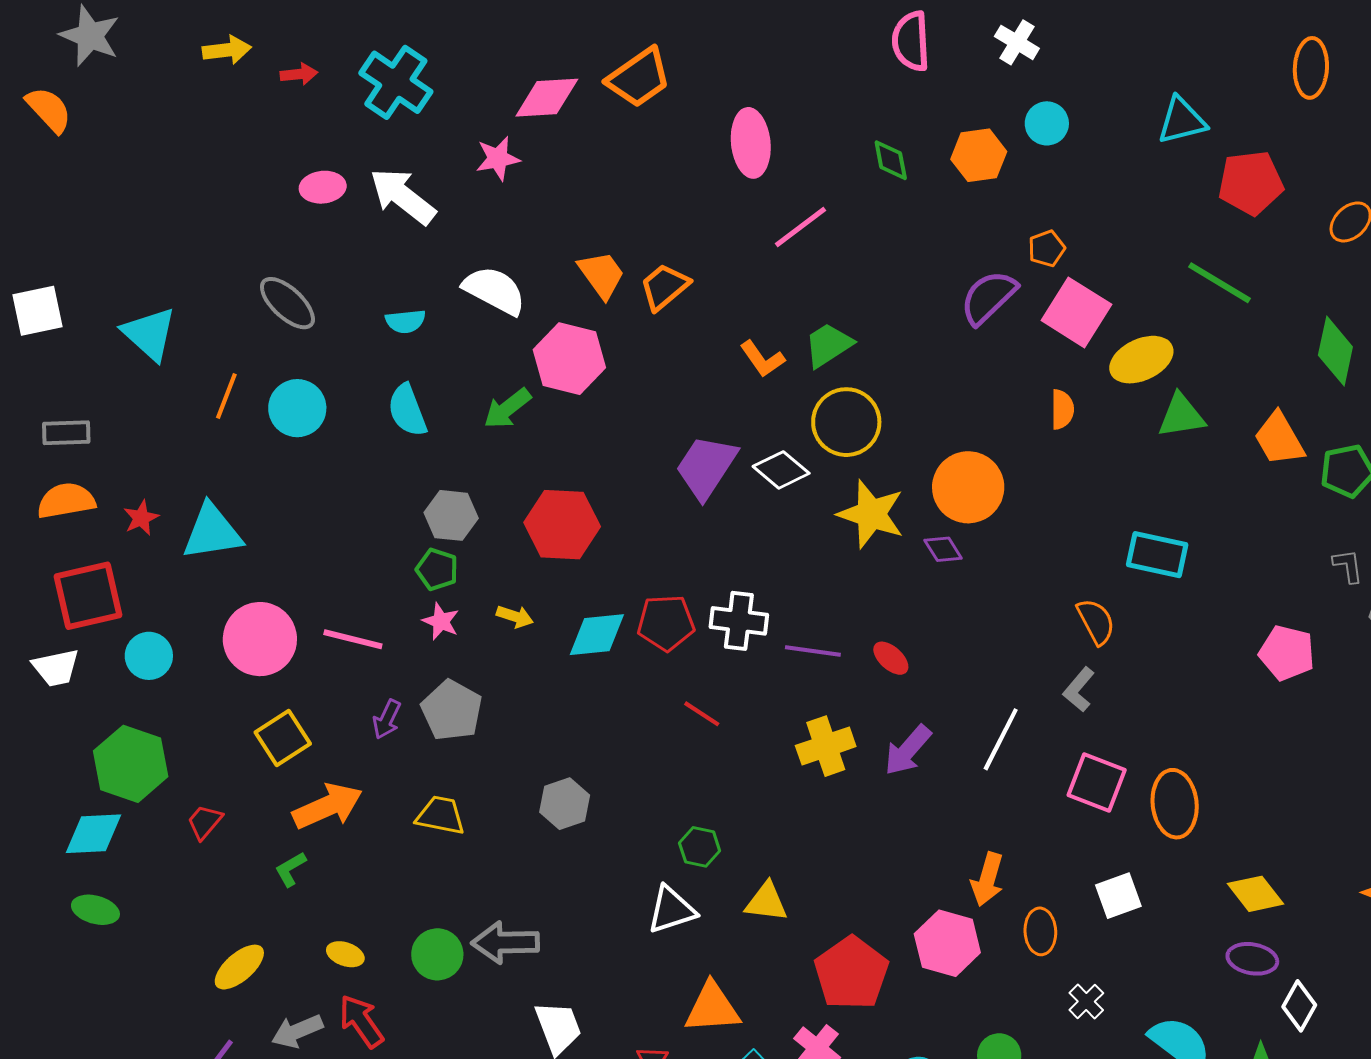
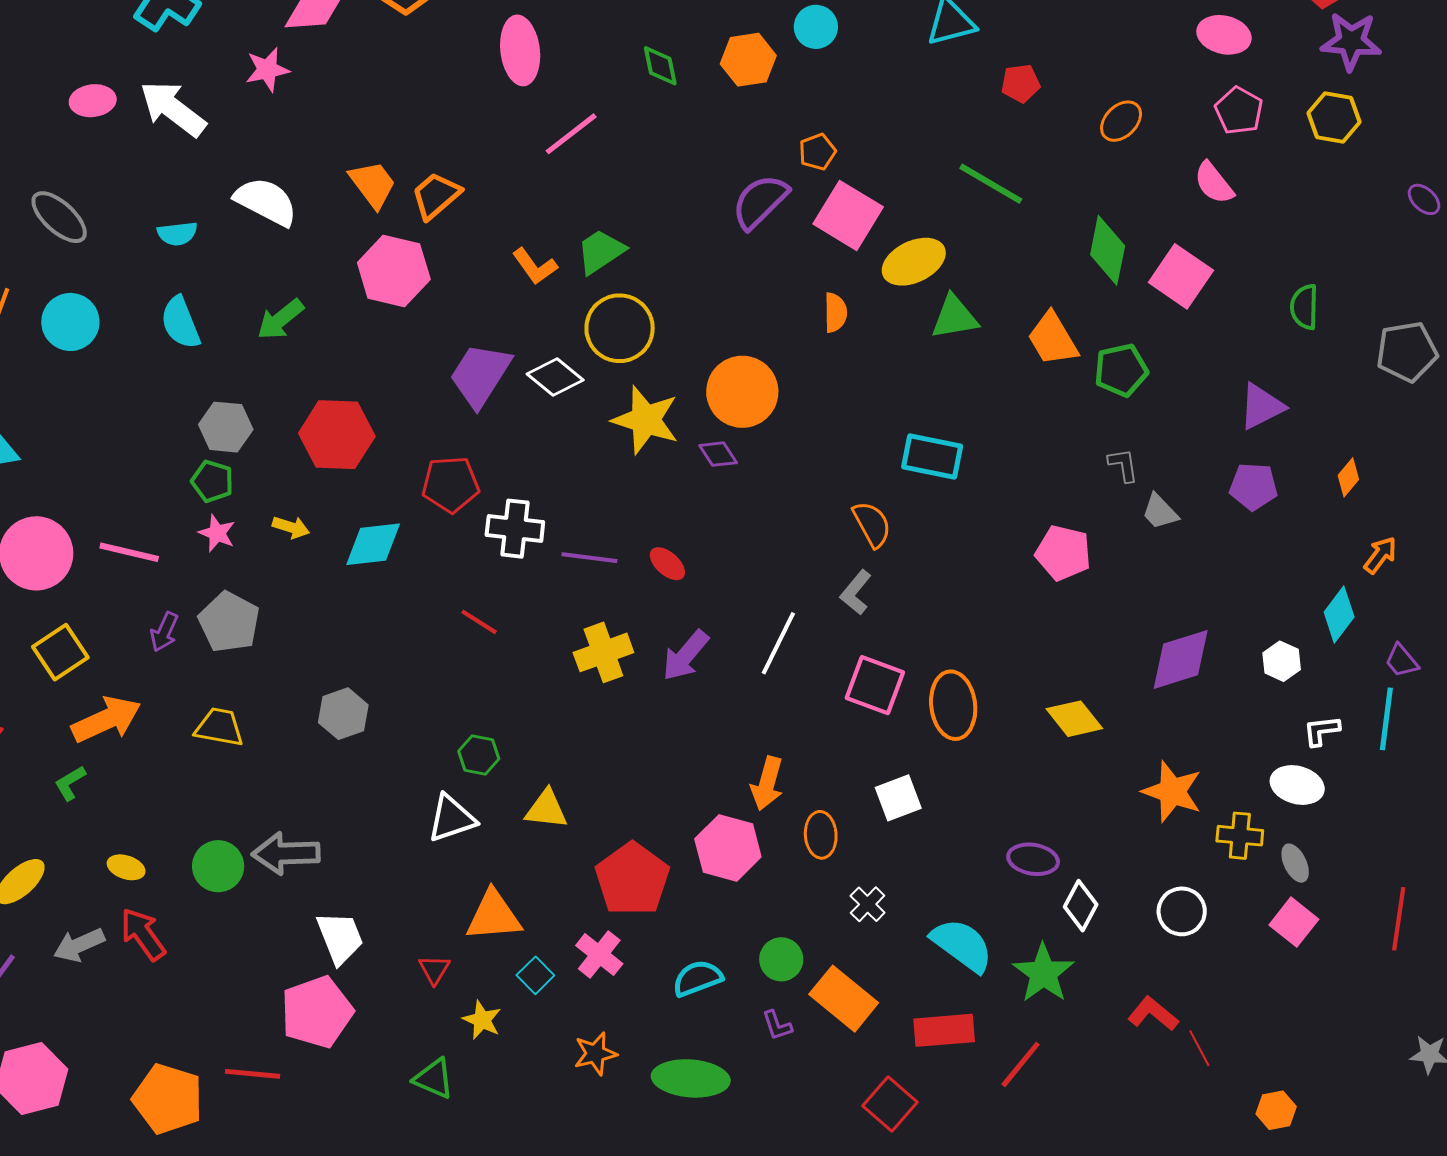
red pentagon: (1251, 183) -> (1021, 83), size x0.6
pink hexagon: (569, 359) -> (394, 271), moved
red pentagon: (666, 623) -> (450, 484), moved
yellow diamond: (1255, 894) -> (1074, 719), moved

